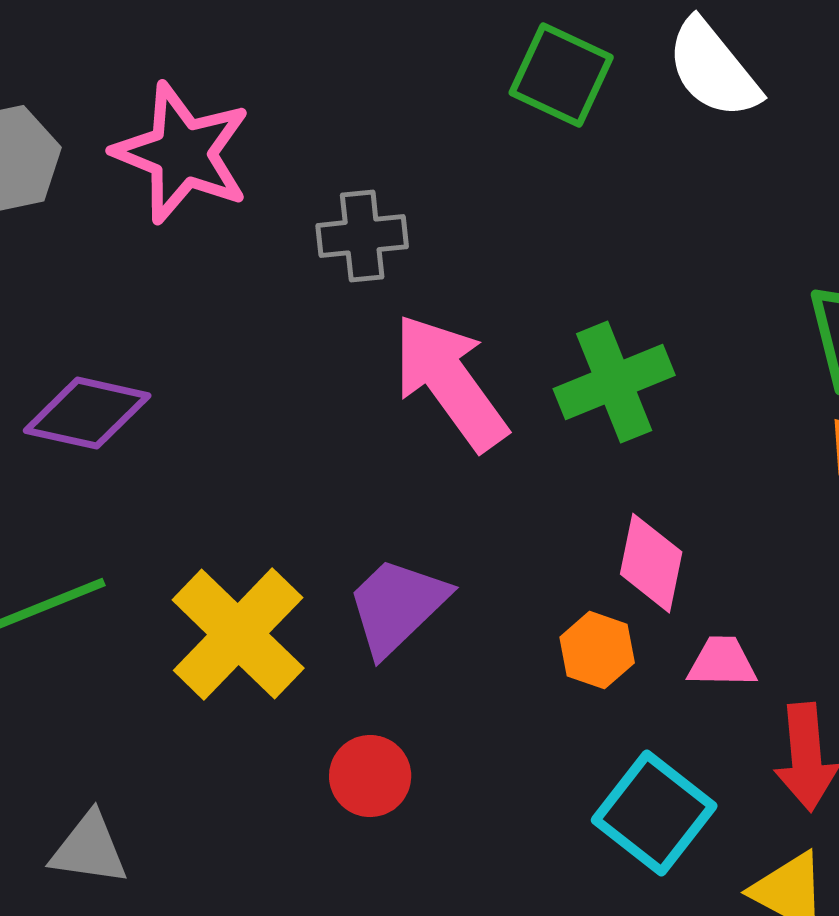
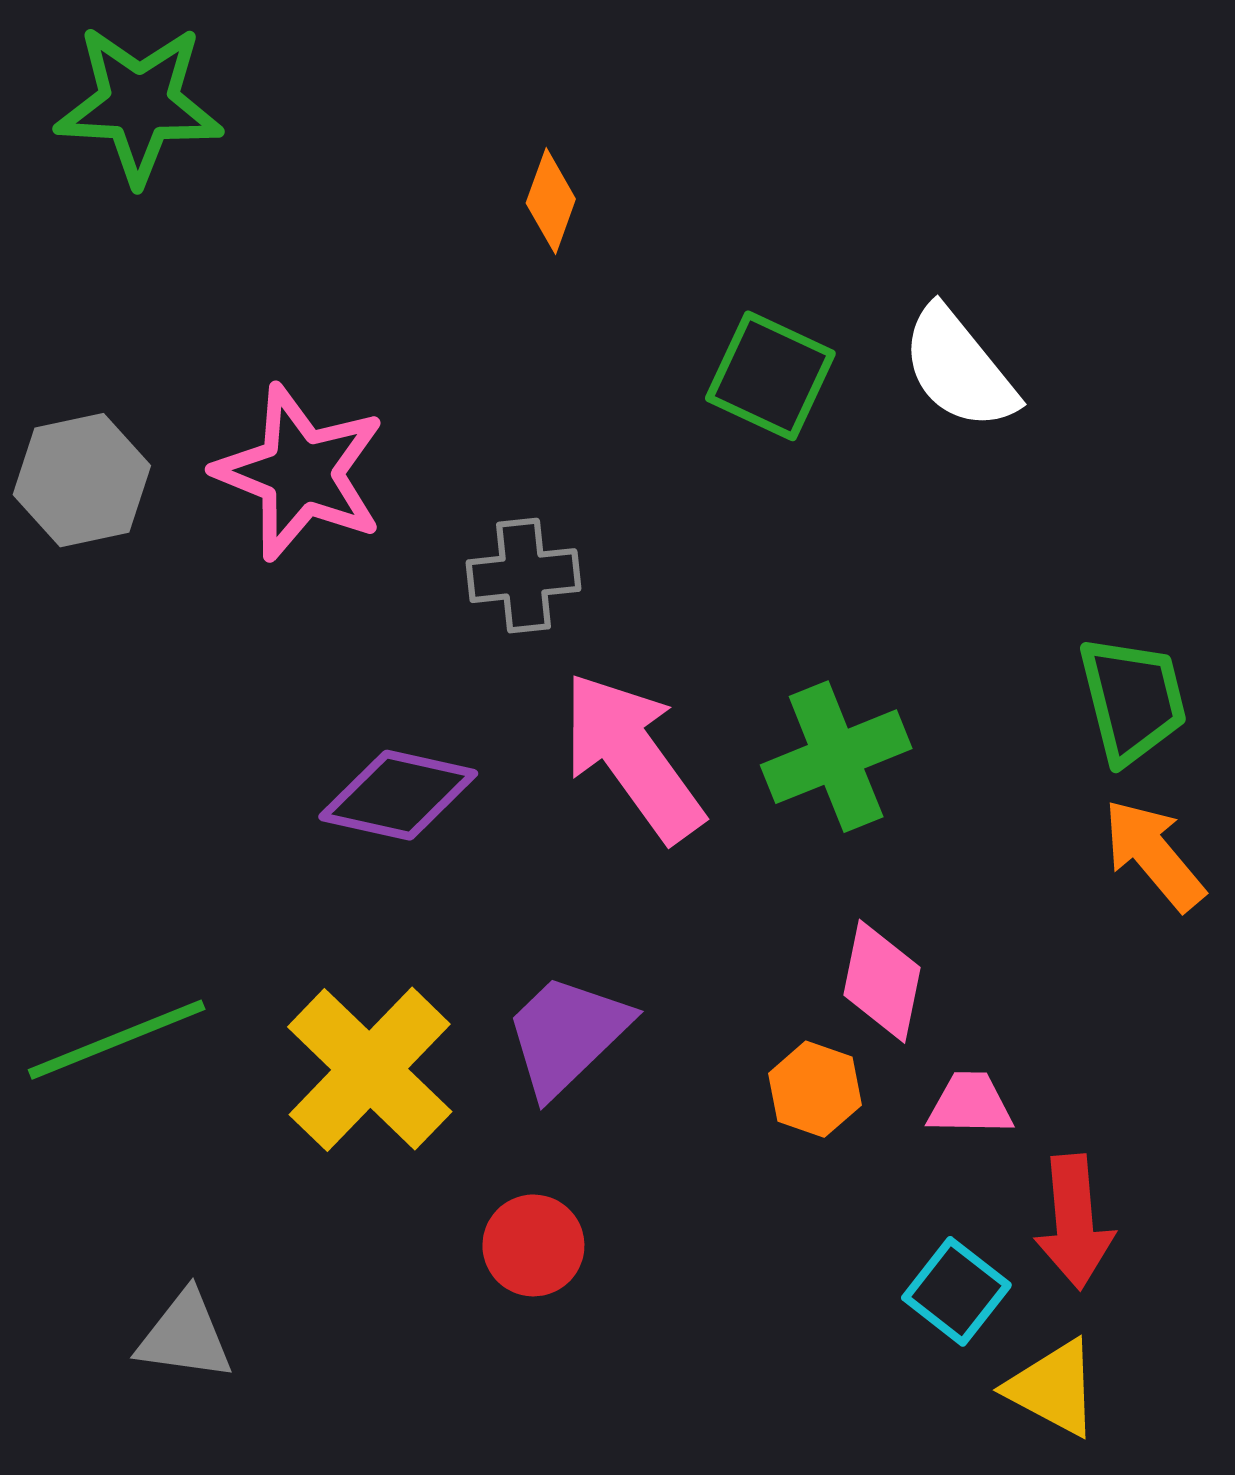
purple diamond: (87, 413) -> (398, 795), moved
cyan square: (654, 813) -> (956, 1291), moved, size x0.7

